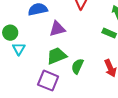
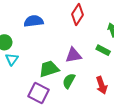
purple triangle: (57, 29) -> (73, 55), moved

